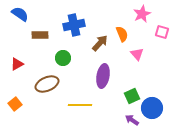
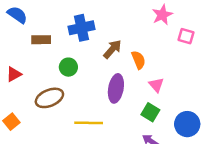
orange semicircle: (122, 34) -> (138, 60), moved
pink triangle: (137, 54) -> (156, 85), moved
green square: (132, 96) -> (150, 112), turned -35
blue circle: (152, 108) -> (187, 124), moved

